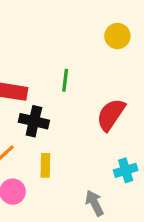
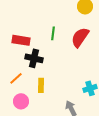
red semicircle: (111, 115) -> (80, 37), moved

